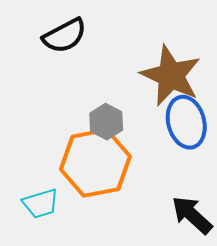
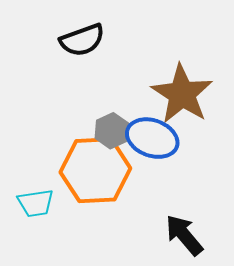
blue ellipse: (186, 122) -> (152, 138), moved, turned -63

